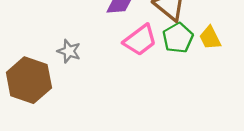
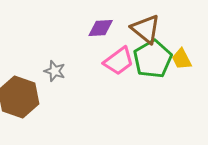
green pentagon: (178, 38) -> (153, 59), size x1.4

